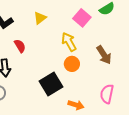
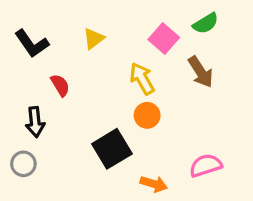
brown arrow: (104, 55) -> (201, 72), moved
pink semicircle: (107, 94) -> (206, 165), turned 60

